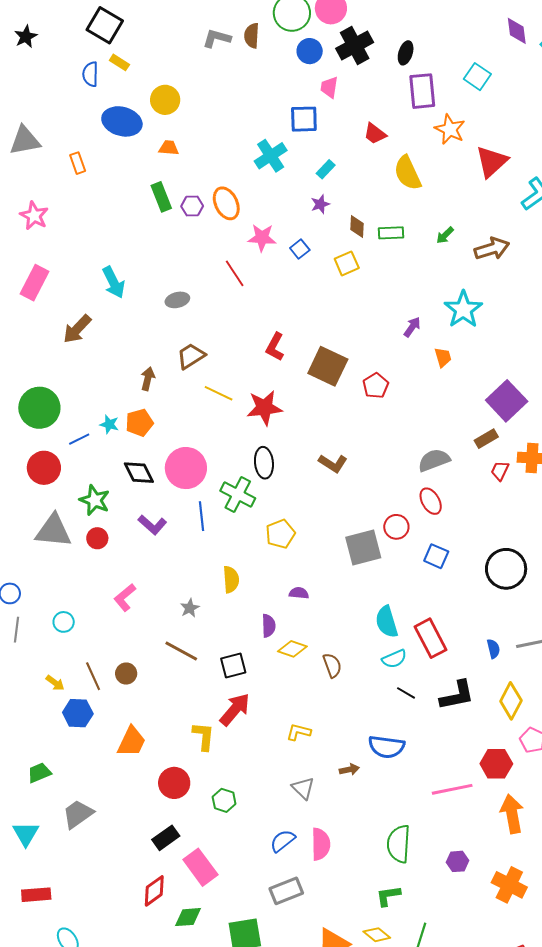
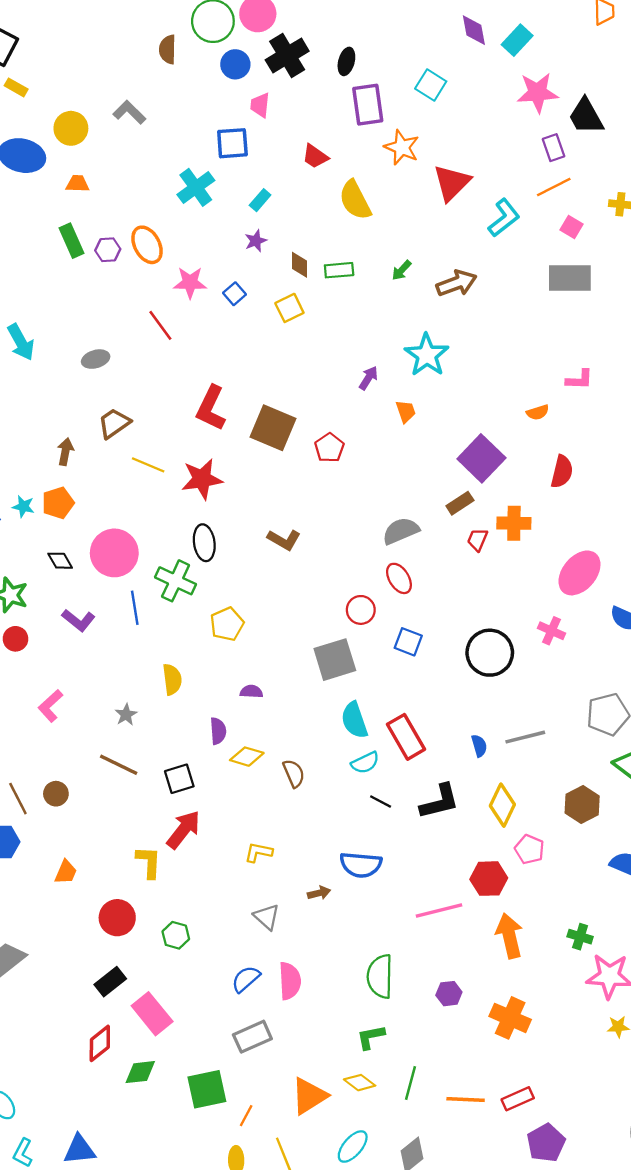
gray L-shape: (217, 38) -> (129, 112), moved, turned 32
red L-shape: (275, 347) -> (211, 408), size x1.4
black diamond: (139, 473) -> (60, 561), size x0.7
gray square: (363, 548) -> (335, 660), moved
orange trapezoid: (132, 742) -> (66, 872), size x0.7

